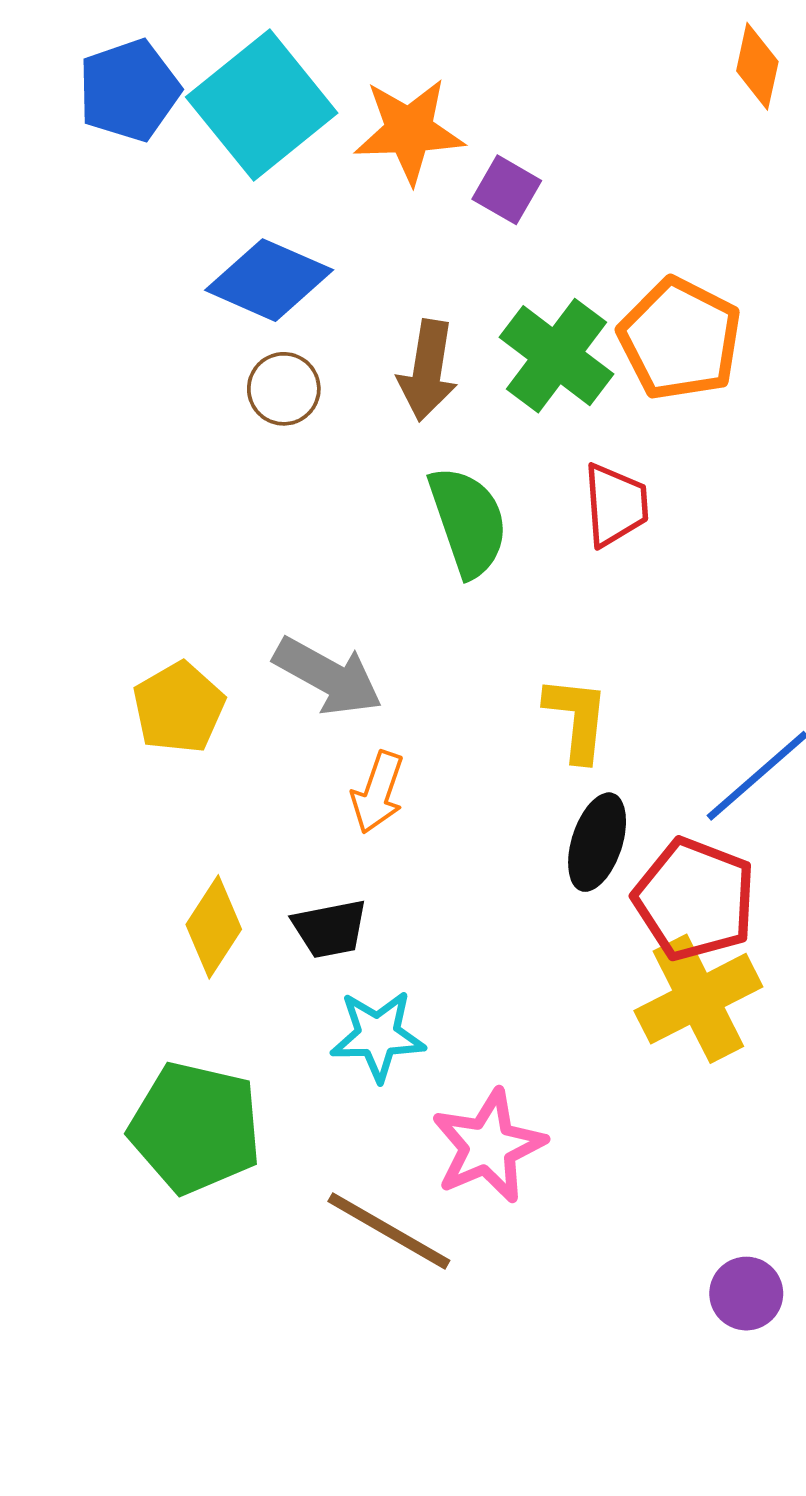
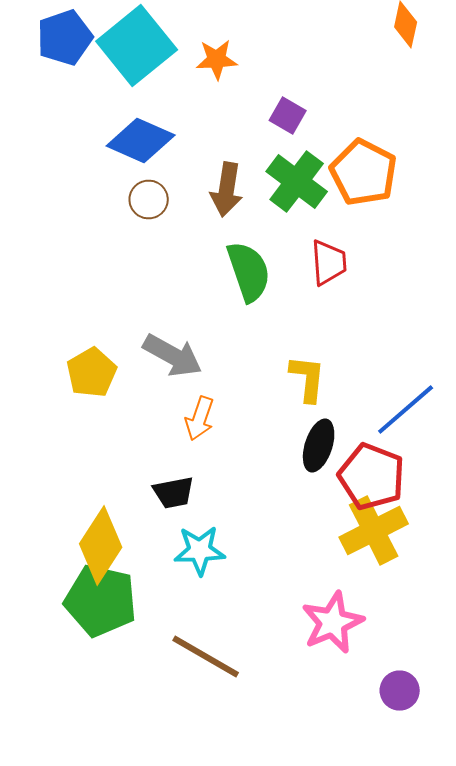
orange star: (409, 131) -> (217, 60), size x0.7
purple square: (507, 190) -> (288, 116), moved
yellow diamond: (214, 927) -> (101, 546), moved, size x1.4
pink star: (488, 1146) -> (333, 622), moved

